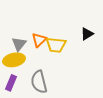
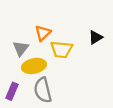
orange triangle: (39, 40) -> (43, 33), moved
yellow ellipse: (14, 60) -> (34, 66), moved

